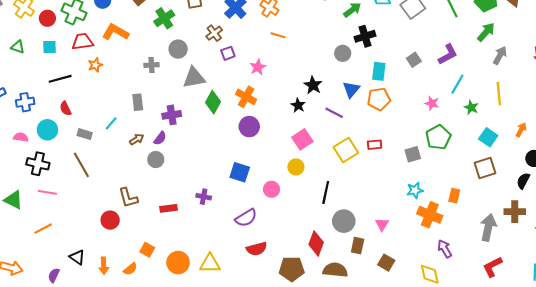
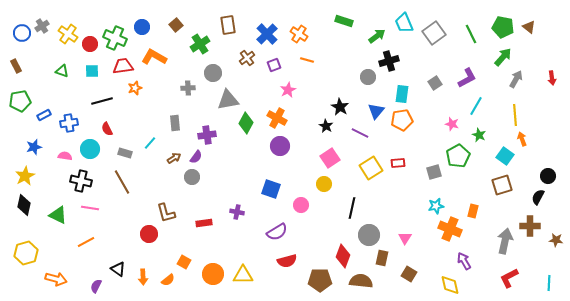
purple square: (228, 53) -> (274, 65), moved
green star: (471, 107) -> (479, 135), moved
orange arrow: (521, 130) -> (522, 139), moved, turned -48

